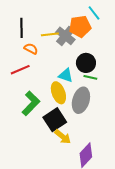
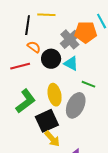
yellow line: (50, 34) -> (46, 15), moved
black circle: (86, 63) -> (51, 59), moved
cyan triangle: (66, 75) -> (71, 63), moved

